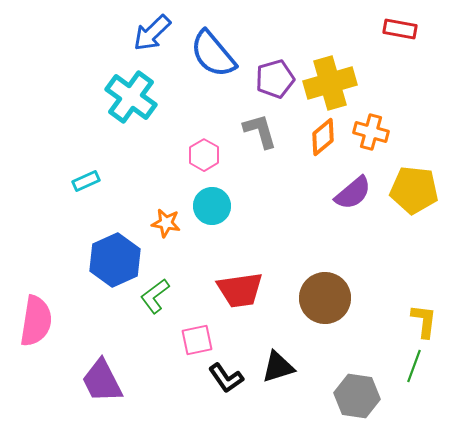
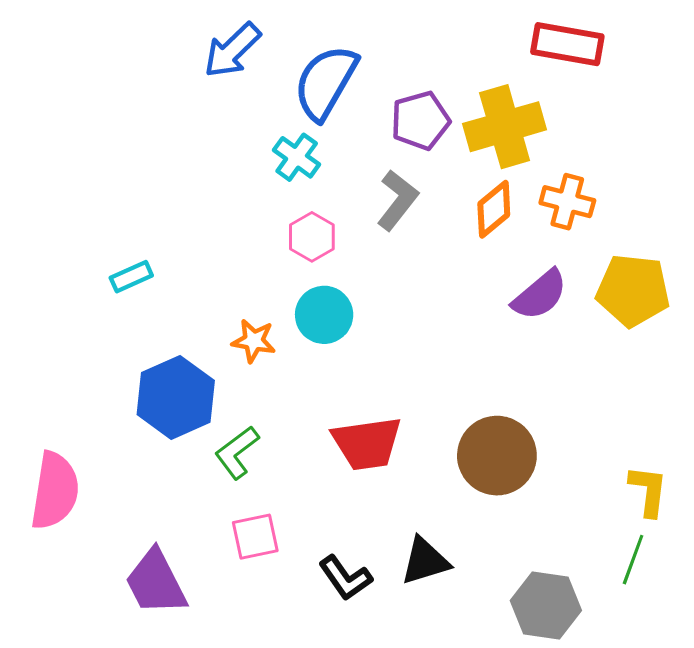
red rectangle: (400, 29) -> (567, 44), moved, size x1.4
blue semicircle: (213, 54) -> (326, 82), turned 70
cyan cross: (131, 97) -> (297, 157), moved, size x0.6
gray L-shape: (260, 131) -> (397, 200), turned 54
pink square: (197, 340) -> (255, 537), moved

